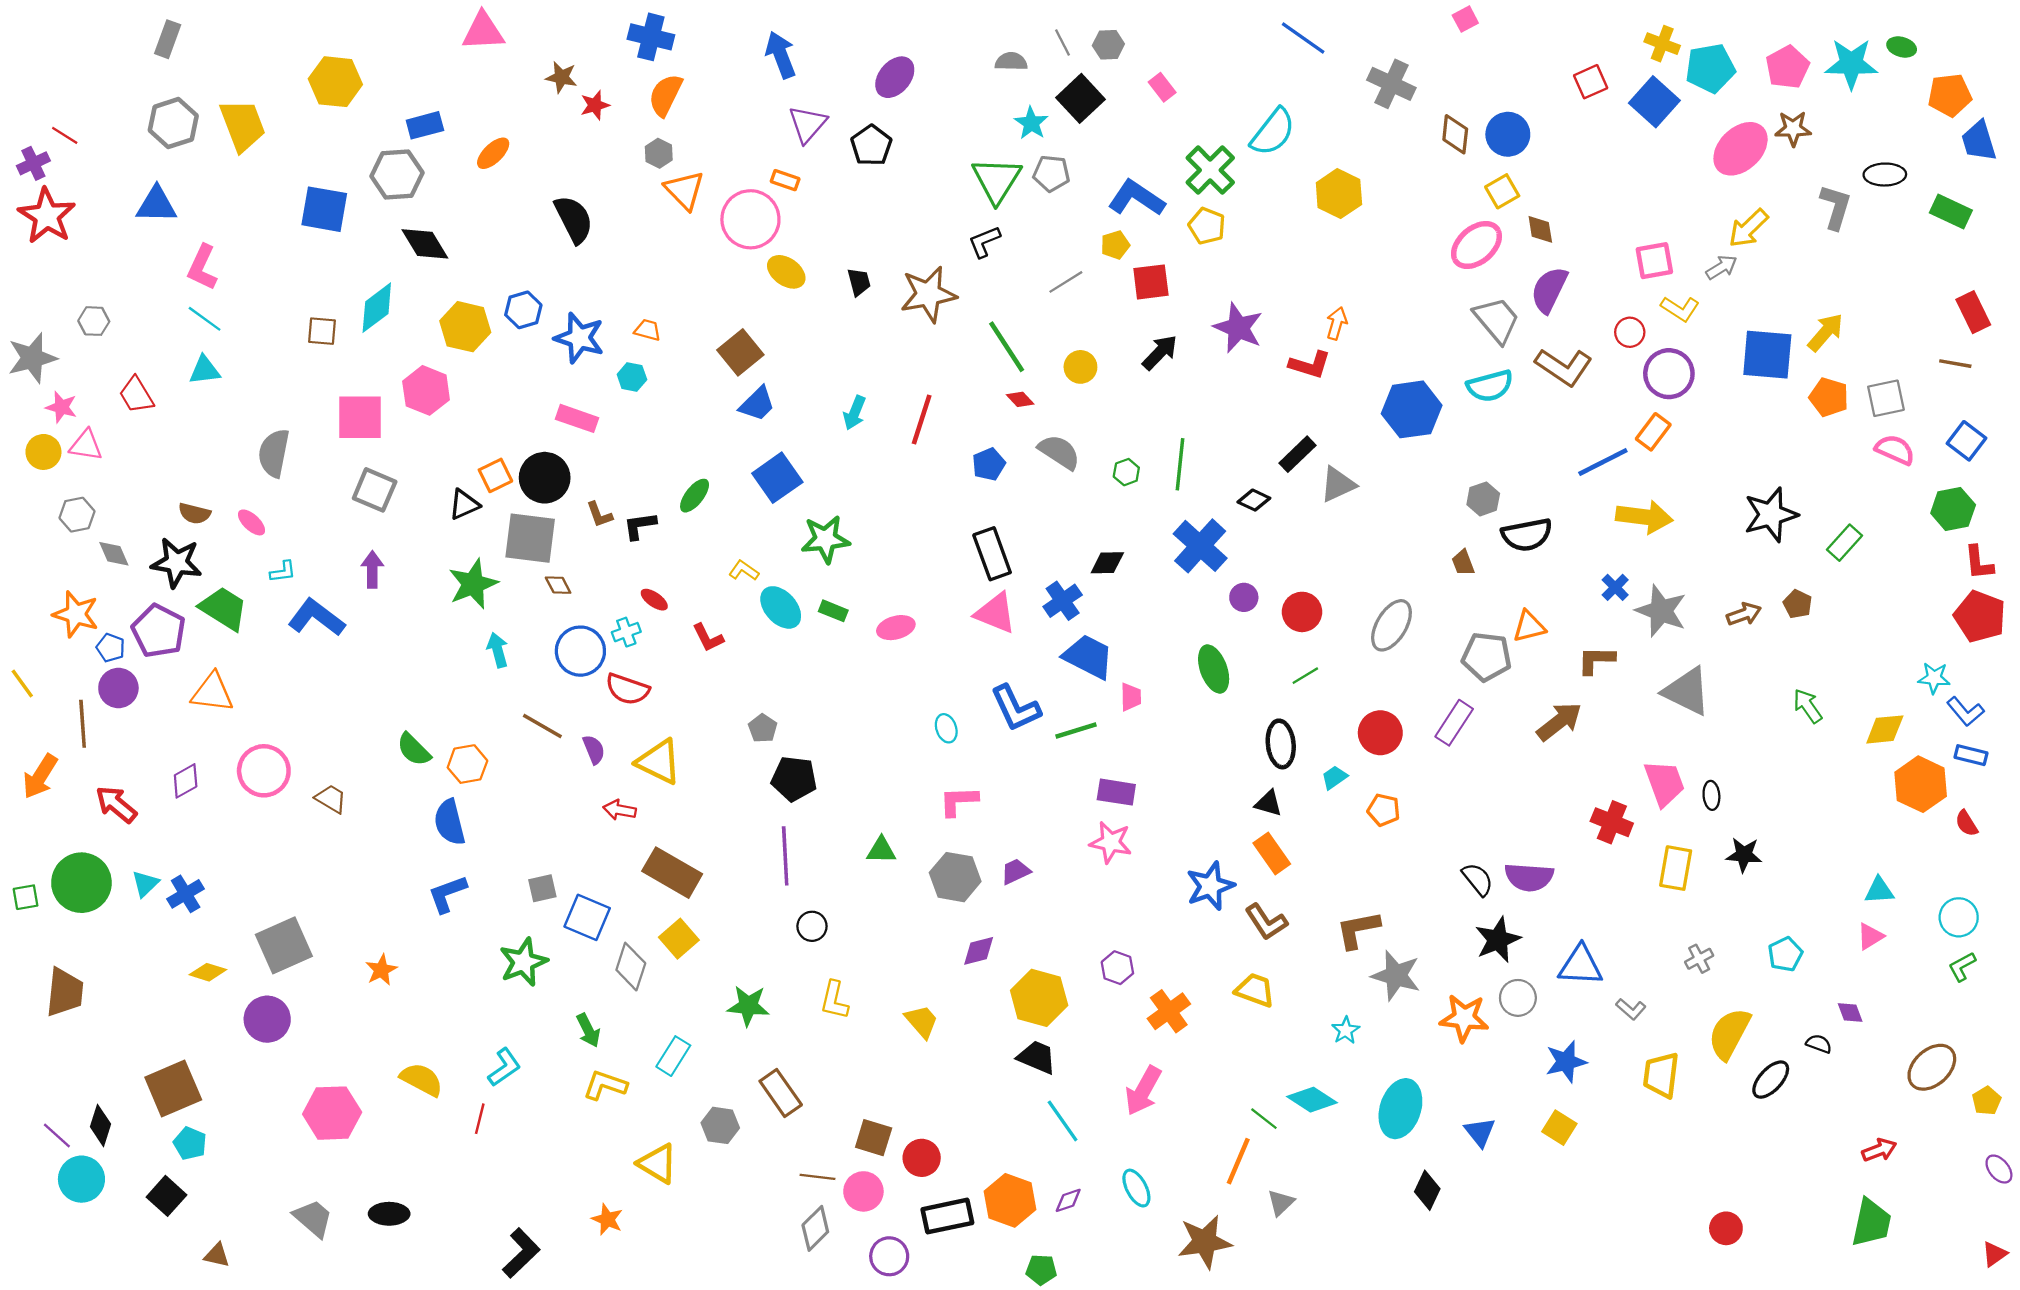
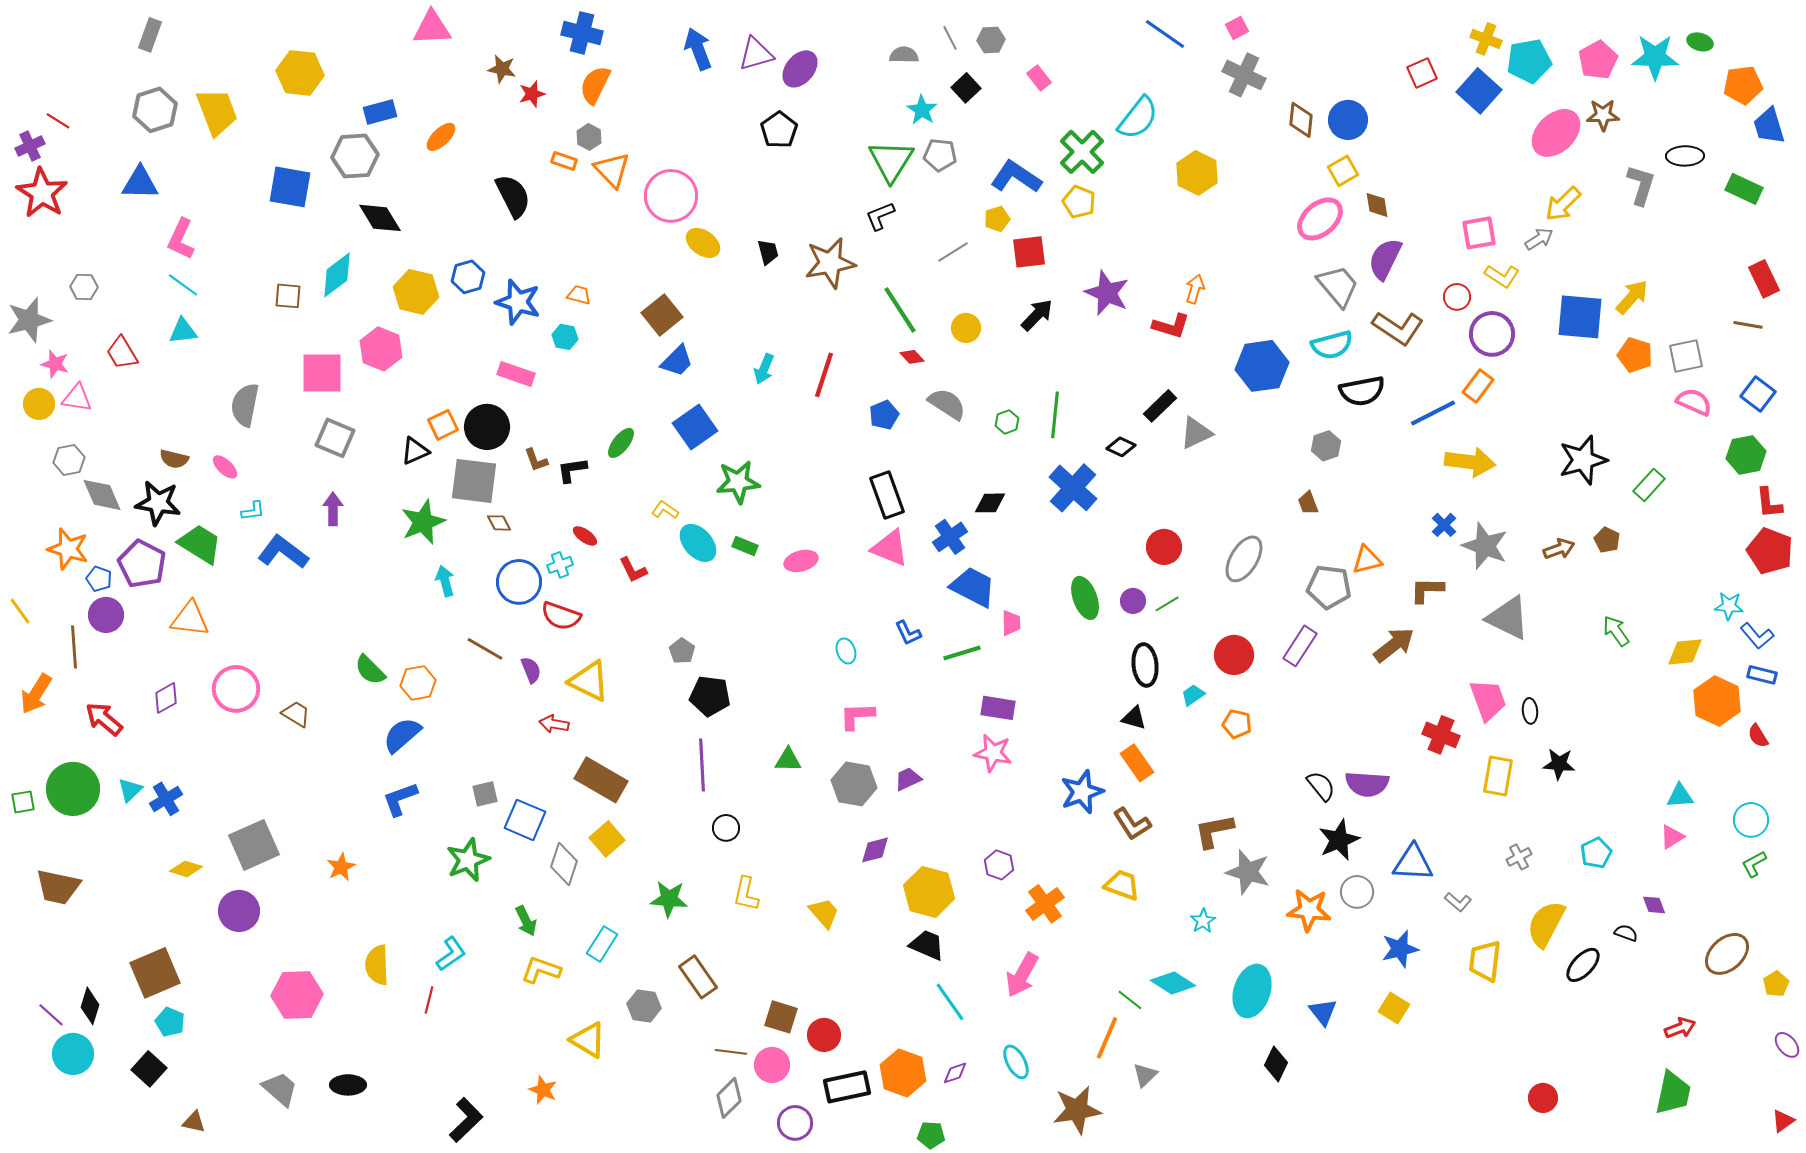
pink square: (1465, 19) -> (1237, 28), moved
black square: (1080, 98) -> (966, 88), size x0.7
purple triangle: (808, 124) -> (756, 54), moved, turned 33
orange rectangle: (785, 180) -> (564, 161), moved
black semicircle: (1527, 535) -> (1362, 391), moved
gray diamond: (114, 554) -> (102, 495), size x1.4
purple circle: (1244, 597) -> (1133, 601), moved
blue L-shape: (1016, 708) -> (908, 633), size x0.6
blue semicircle: (450, 822) -> (402, 735), turned 63
brown trapezoid: (65, 992) -> (58, 887), turned 96
yellow semicircle: (422, 1080) -> (377, 965), turned -120

